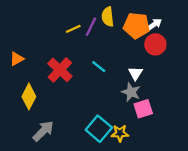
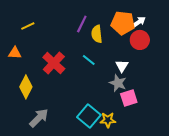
yellow semicircle: (108, 17) -> (97, 34), moved
yellow line: (73, 29) -> (28, 26), moved
orange triangle: (17, 59) -> (15, 53), turned 32

